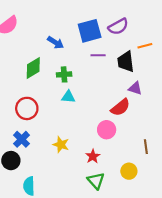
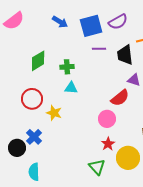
blue arrow: (56, 43) -> (60, 22), moved
blue cross: (22, 139) -> (34, 137), moved
yellow star: (61, 145) -> (54, 113), moved
red star: (93, 156) -> (108, 144), moved
yellow circle: (129, 171) -> (128, 158), size x1.5

